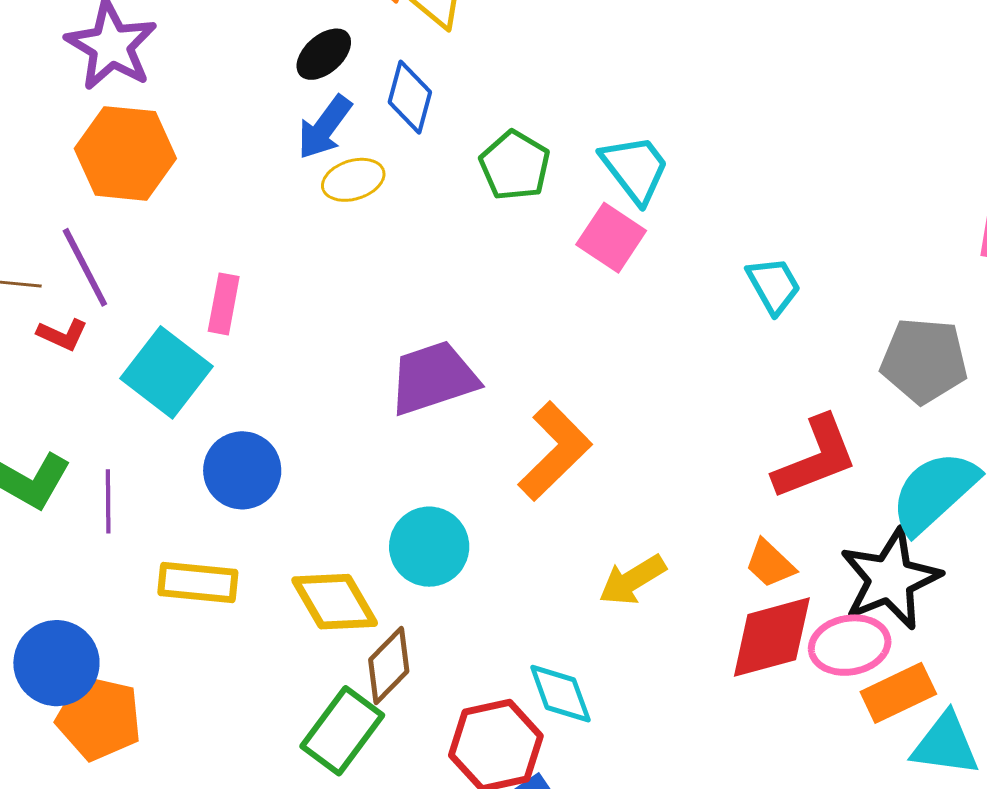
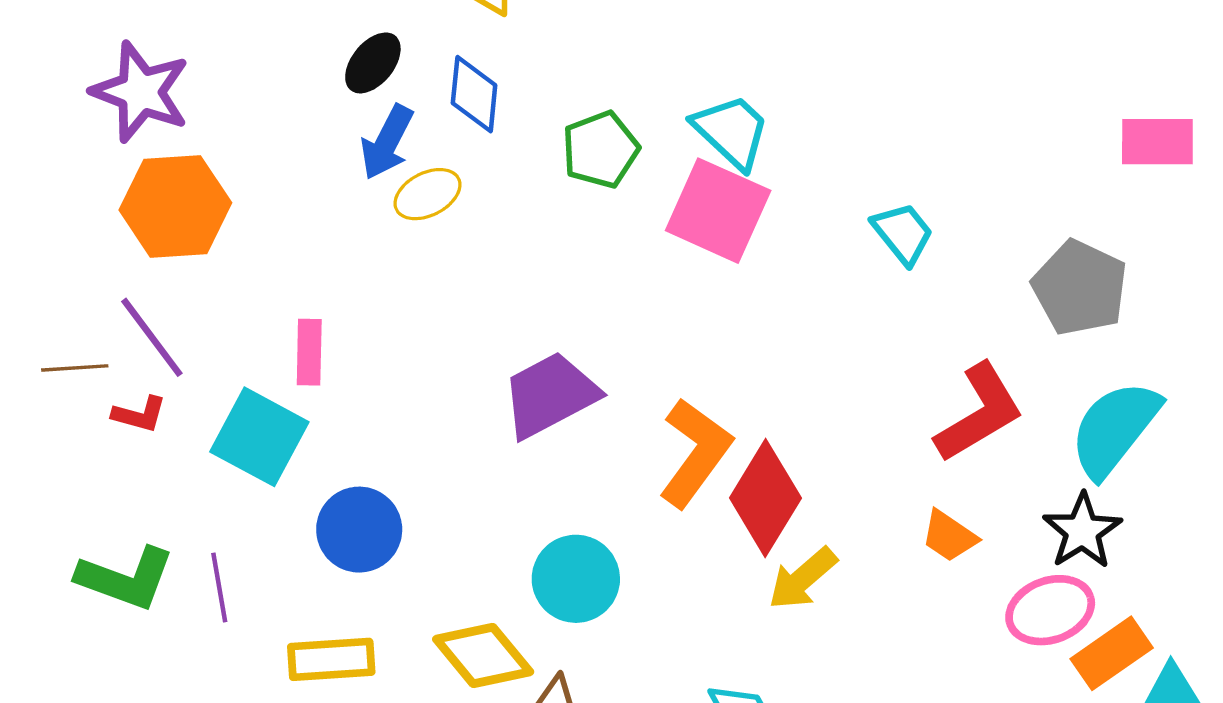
green pentagon: (515, 166) -> (600, 150), turned 30
pink square: (611, 238) -> (718, 211), size x1.4
gray pentagon: (924, 361) -> (1080, 288), turned 30
black star: (890, 579) -> (1082, 531), size x0.7
red diamond: (772, 637) -> (765, 498), moved, turned -34

